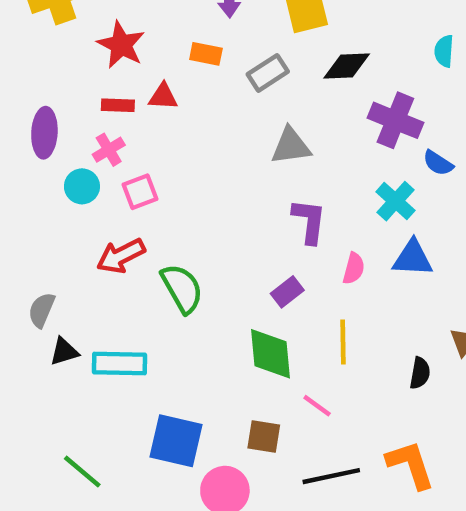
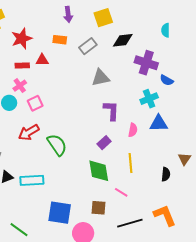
red star: (121, 45) -> (22, 39), turned 30
cyan cross: (396, 201) -> (149, 99), turned 30

